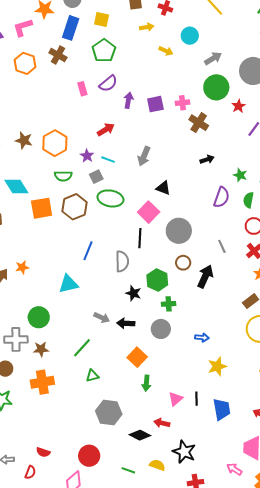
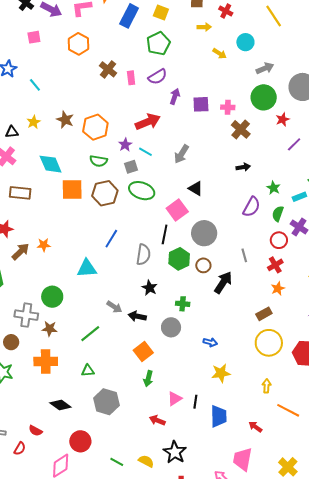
brown cross: (58, 55) -> (108, 69), moved
red arrow: (106, 130) -> (148, 122), size x1.4
green hexagon: (157, 280) -> (179, 259), moved
green triangle: (92, 376) -> (88, 371), moved
black diamond: (140, 435) -> (60, 405), moved

